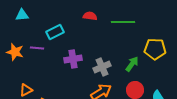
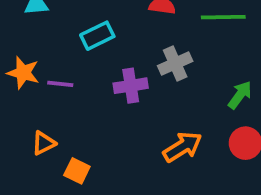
purple line: (37, 48) -> (60, 84), moved
gray cross: (102, 67) -> (175, 63), moved

